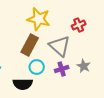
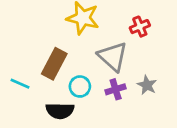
brown rectangle: (30, 45) -> (54, 64), moved

